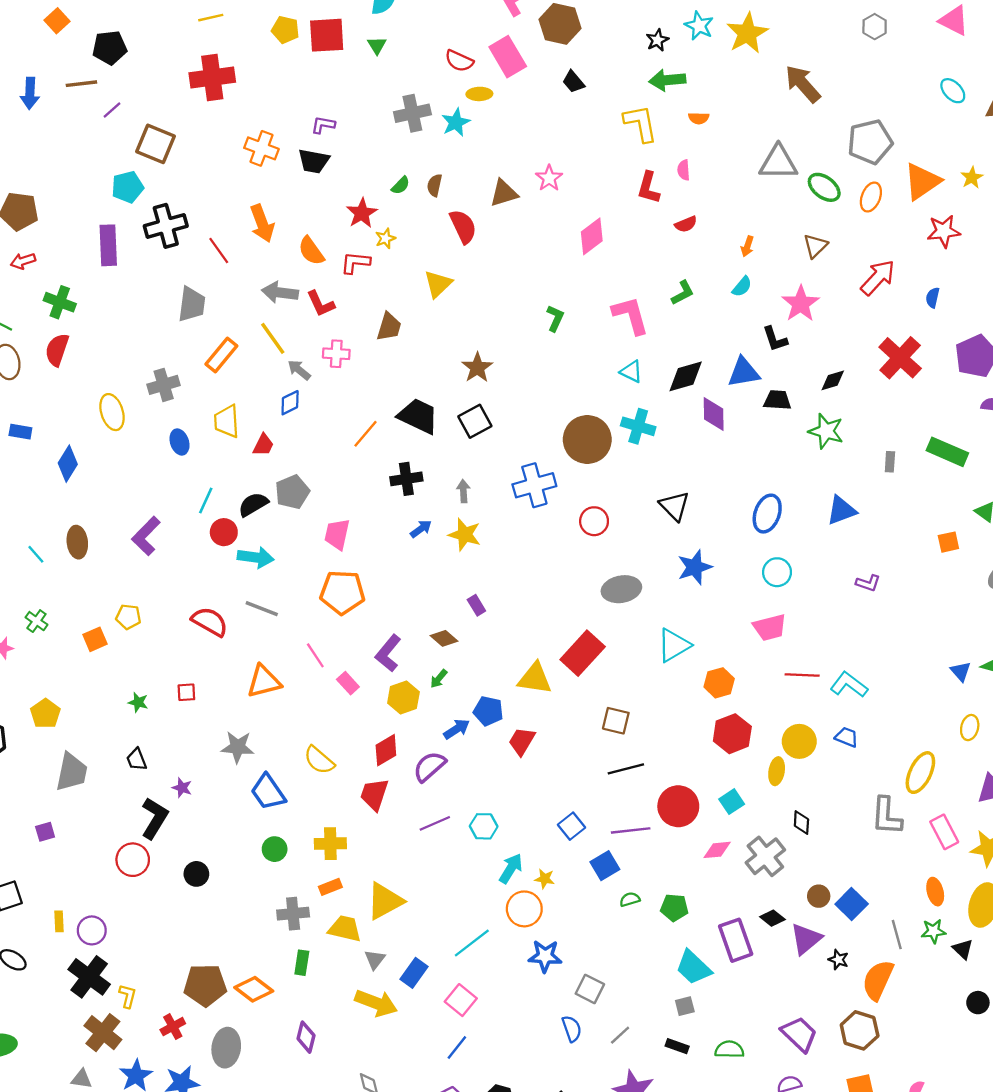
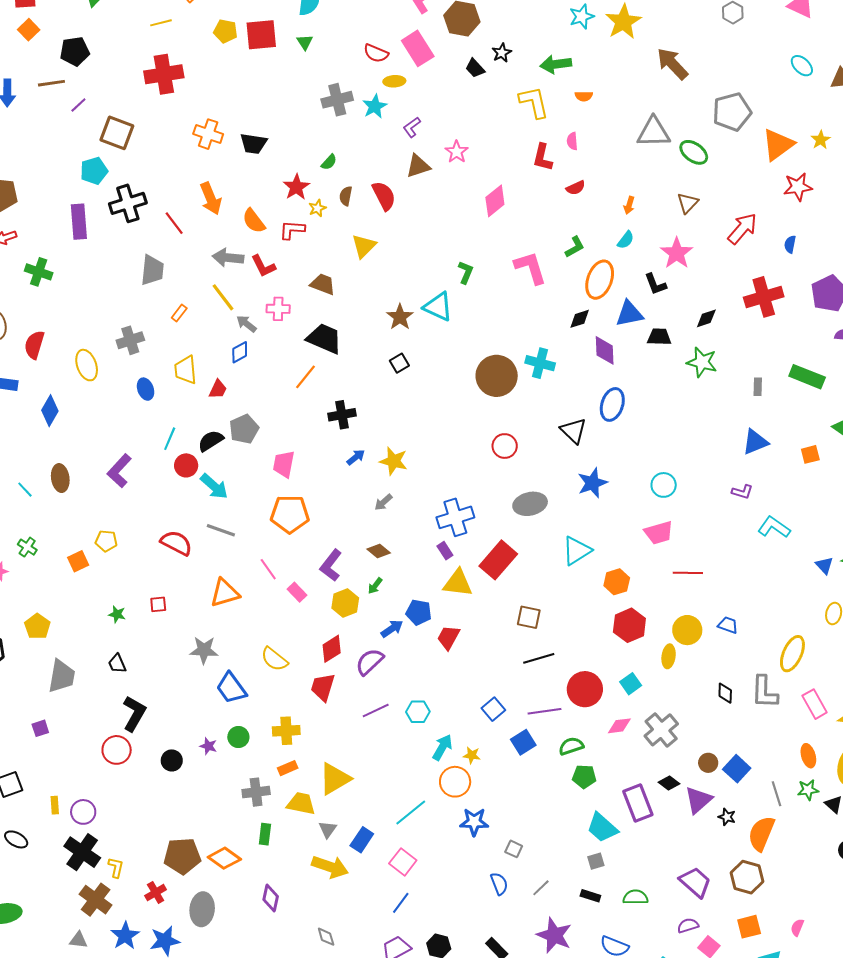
cyan star: (699, 26) -> (582, 17), turned 30
black star: (657, 40) -> (502, 53), moved
purple L-shape: (323, 125) -> (412, 127), moved, turned -45
brown semicircle: (435, 185) -> (346, 196), moved
orange ellipse: (871, 197) -> (600, 280), moved, size x1.5
brown trapezoid: (389, 327) -> (323, 284), turned -84
red semicircle: (57, 350) -> (34, 345), moved
orange rectangle: (221, 355) -> (179, 313), size x0.6
red cross: (900, 358) -> (764, 297), turned 33
cyan triangle: (631, 372) -> (438, 307), moved, size x1.5
black diamond: (686, 376) -> (580, 319), size x0.7
black trapezoid: (418, 416) -> (324, 339), moved
black square: (475, 421) -> (399, 363), size x0.7
blue cross: (534, 485) -> (455, 517), moved
gray arrow: (463, 491) -> (383, 502), moved, turned -126
blue triangle: (841, 510) -> (755, 442), moved
blue ellipse: (767, 514) -> (612, 404), moved
cyan arrow: (256, 557) -> (214, 486), turned 36
purple rectangle: (476, 605) -> (445, 551), moved
cyan L-shape: (849, 685) -> (774, 527), moved
purple star: (182, 788) -> (208, 746), moved
black diamond: (801, 822) -> (725, 693), moved
green semicircle: (630, 899) -> (571, 746), moved, size x1.4
gray square: (590, 989) -> (514, 849), size x0.7

